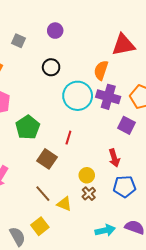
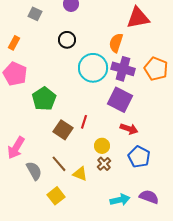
purple square: (126, 125) -> (120, 100), moved, size x1.4
red line: (68, 138) -> (84, 122), moved
red arrow: (114, 158) -> (129, 129), turned -54
blue pentagon: (124, 186) -> (139, 157), turned 30
gray semicircle: (17, 236) -> (34, 171), moved

